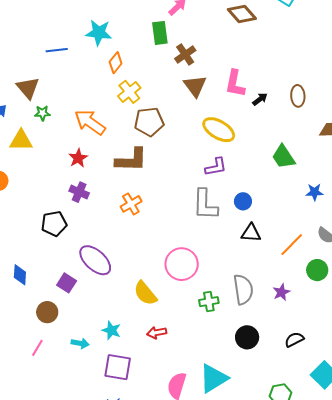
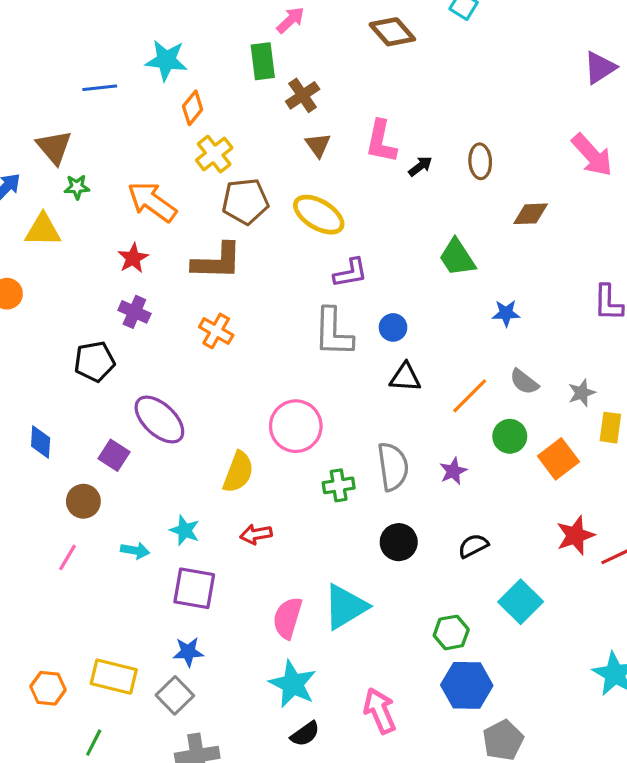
brown triangle: (195, 86) -> (318, 145), size x0.7
yellow ellipse: (219, 130) -> (319, 215), moved
orange cross: (131, 204) -> (216, 331), turned -30
yellow semicircle: (145, 293) -> (238, 472), turned -120

